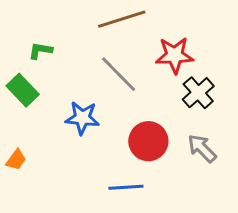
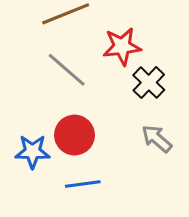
blue star: (82, 118) -> (32, 152), moved
red circle: (148, 141) -> (74, 135), moved

